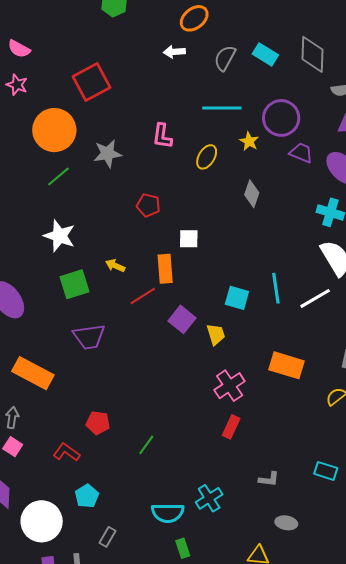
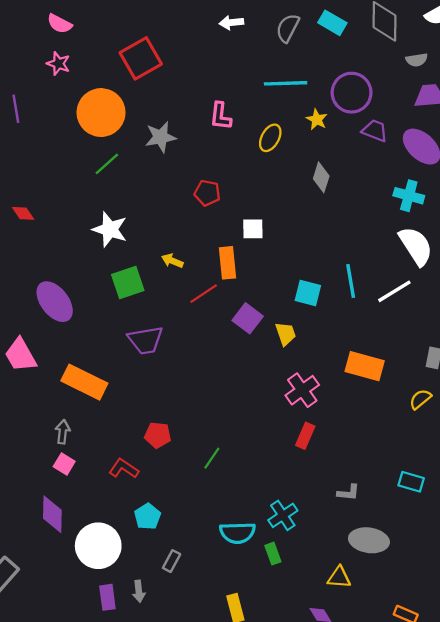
gray ellipse: (286, 523) -> (369, 540), size x1.6
green rectangle: (183, 548) -> (273, 554), moved

